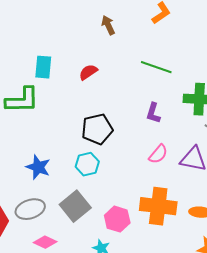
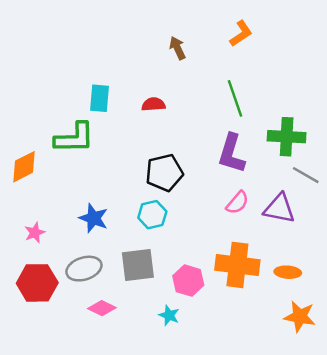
green line: (156, 67) -> (235, 98), turned 52
red semicircle: (88, 72) -> (153, 104), turned 30
purple L-shape: (153, 113) -> (231, 153), size x1.6
gray square: (75, 206) -> (138, 265), turned 32

